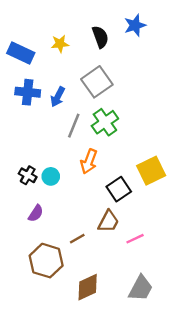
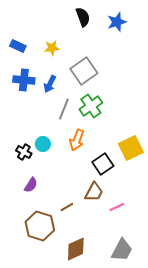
black semicircle: (100, 37) -> (83, 17), moved
yellow star: (60, 44) -> (52, 48), moved
blue rectangle: (21, 53) -> (18, 46), size x0.7
cyan circle: (51, 176) -> (43, 144), moved

